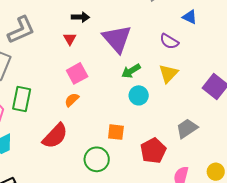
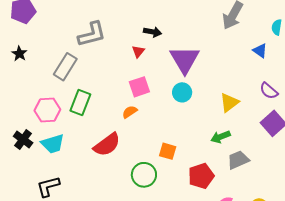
purple semicircle: (169, 41) -> (269, 91), moved
green arrow: (131, 71) -> (221, 137), moved
cyan circle: (139, 95) -> (182, 92), moved

